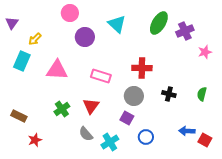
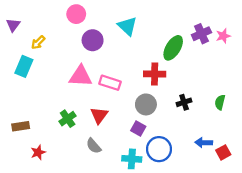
green ellipse: (159, 23) -> (173, 48), moved
pink star: (205, 52) -> (223, 36), moved
pink triangle: (57, 70) -> (81, 76), moved
black cross: (169, 94) -> (184, 102), turned -32
brown rectangle: (19, 116) -> (21, 126), turned -35
blue circle: (146, 137) -> (159, 149), size x1.5
red square: (205, 140) -> (223, 152), turned 32
cyan cross: (110, 142) -> (132, 159), moved, turned 36

